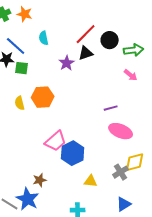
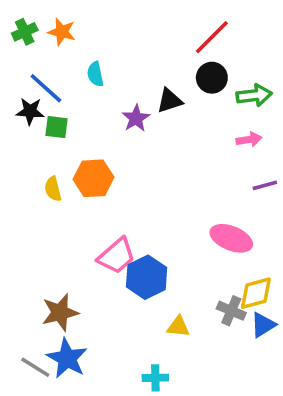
red line: (86, 34) -> (212, 37), moved
pink arrow: (131, 75) -> (249, 139), turned -48
purple line: (111, 108) -> (265, 185), moved
gray cross: (121, 172) -> (231, 311), turned -35
brown star: (40, 180) -> (60, 312), moved, size x1.5
blue triangle: (124, 204) -> (263, 325), moved

